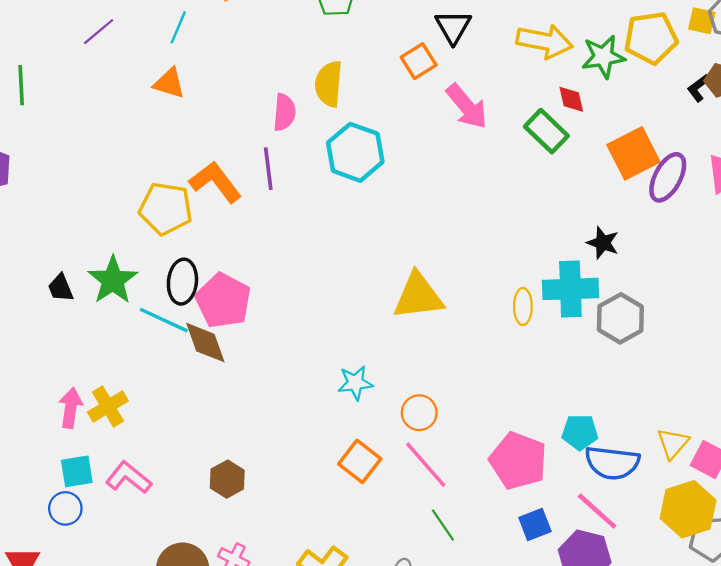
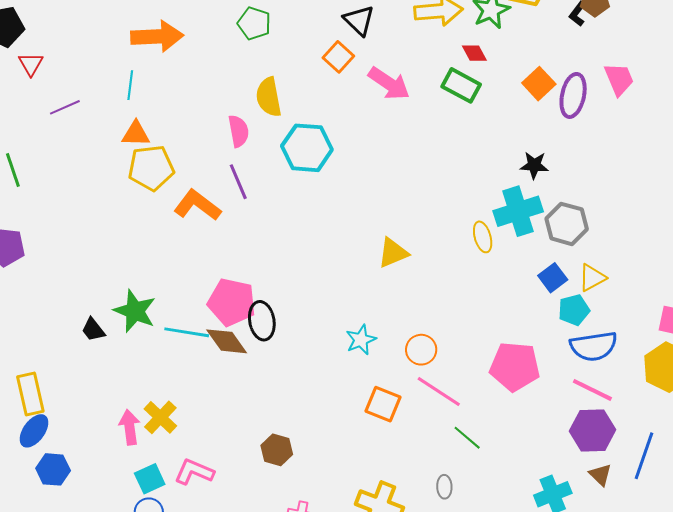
purple line: (99, 32) -> (65, 107), turned 32
orange square: (633, 153) -> (539, 84), size x0.7
yellow pentagon: (166, 209) -> (151, 168), moved
black ellipse: (182, 282) -> (262, 321), moved
yellow triangle: (418, 296) -> (393, 253), size x0.7
cyan pentagon: (580, 432) -> (574, 310), moved
yellow triangle: (673, 443) -> (592, 278), moved, turned 36
blue square: (535, 524) -> (553, 278), moved

